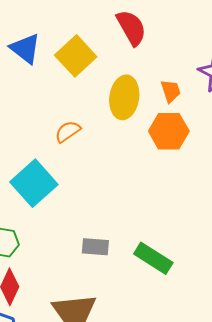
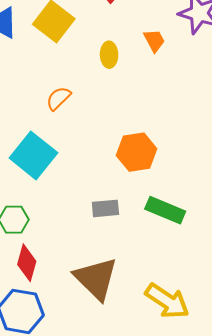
yellow ellipse: (124, 97) -> (109, 55), size x0.6
orange hexagon: (169, 131) -> (137, 152), moved

